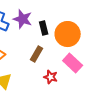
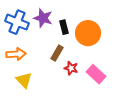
pink rectangle: (73, 63) -> (96, 74), moved
red star: (51, 77) -> (71, 68), moved

